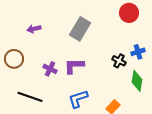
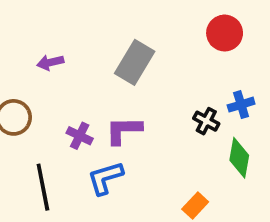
black line: (30, 97) -> (43, 187), turned 60
blue L-shape: (78, 99) -> (105, 178), moved

